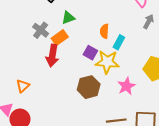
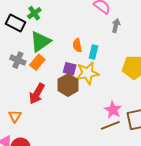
green triangle: (68, 18) -> (40, 42), size x1.6
red arrow: (52, 56) -> (37, 94), moved, turned 35
pink star: (126, 86) -> (113, 110), moved
brown hexagon: (89, 87) -> (68, 85), moved

